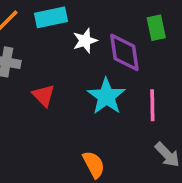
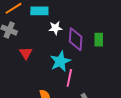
green rectangle: (156, 28) -> (99, 40), moved
pink line: (152, 105) -> (69, 78), moved

